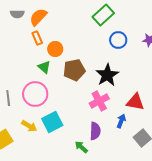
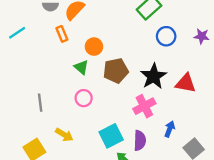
orange rectangle: (37, 38) -> (62, 34), moved
pink circle: (35, 94) -> (84, 98), moved, size x0.6
red triangle: (135, 102) -> (186, 83), moved
cyan square: (52, 122) -> (111, 136), moved

